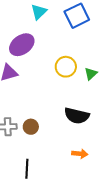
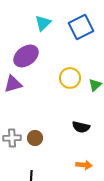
black semicircle: (77, 116) -> (81, 127), size x0.7

